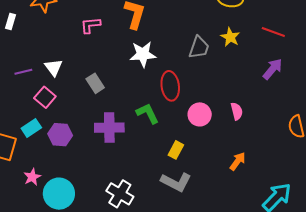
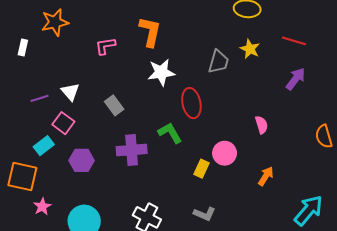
pink circle: (200, 114) -> (225, 153), moved
cyan rectangle: (31, 128) -> (44, 146), moved
pink star: (32, 177) -> (42, 207), moved
gray L-shape: (176, 182) -> (205, 214), moved, size x0.7

